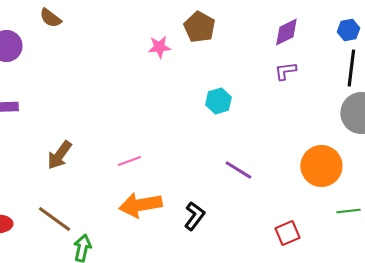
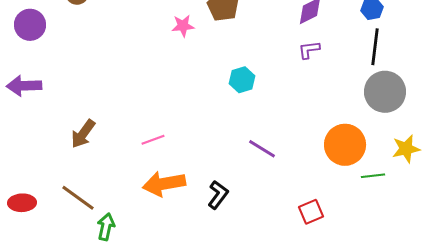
green line: (348, 211) -> (373, 176), moved

